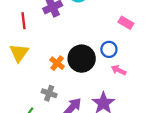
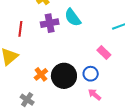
pink rectangle: (126, 23) -> (104, 52), moved

